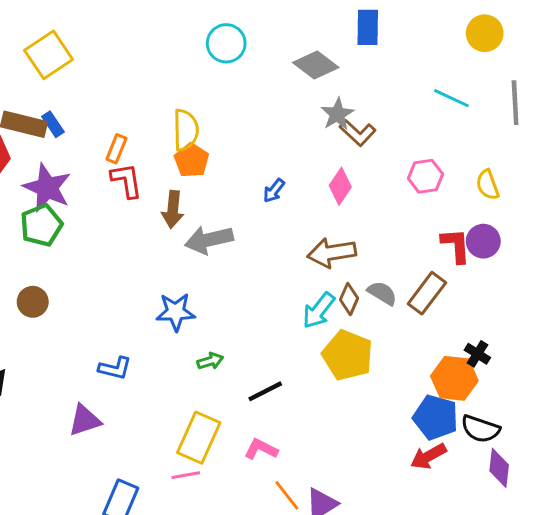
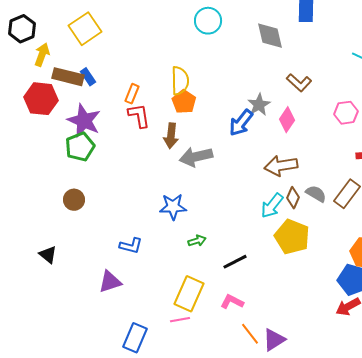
gray diamond: (316, 65) -> (270, 36), turned 40
gray star: (337, 114) -> (259, 105), moved
blue arrow: (274, 191) -> (241, 123), size x1.6

